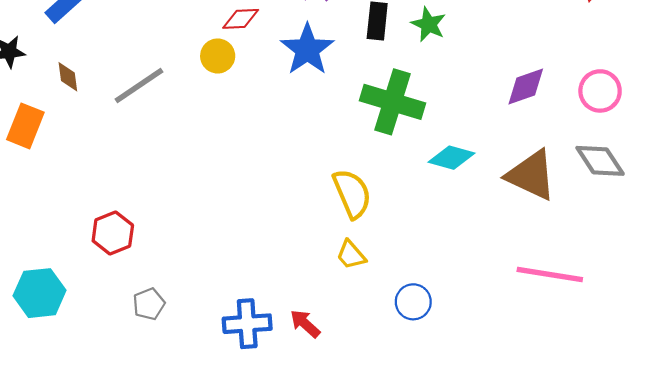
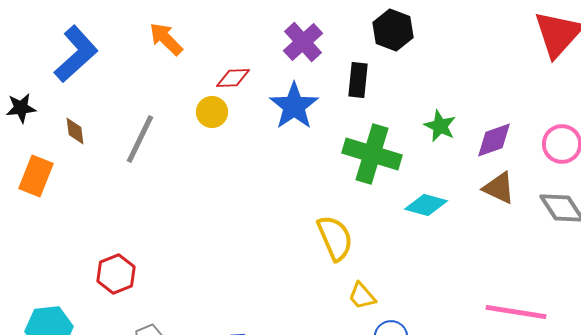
green star: (429, 24) -> (440, 126), moved
gray line: (139, 85) -> (140, 139), turned -30
brown triangle: (531, 175) -> (499, 188), moved, size x0.7
yellow trapezoid: (351, 255) -> (362, 296), moved

